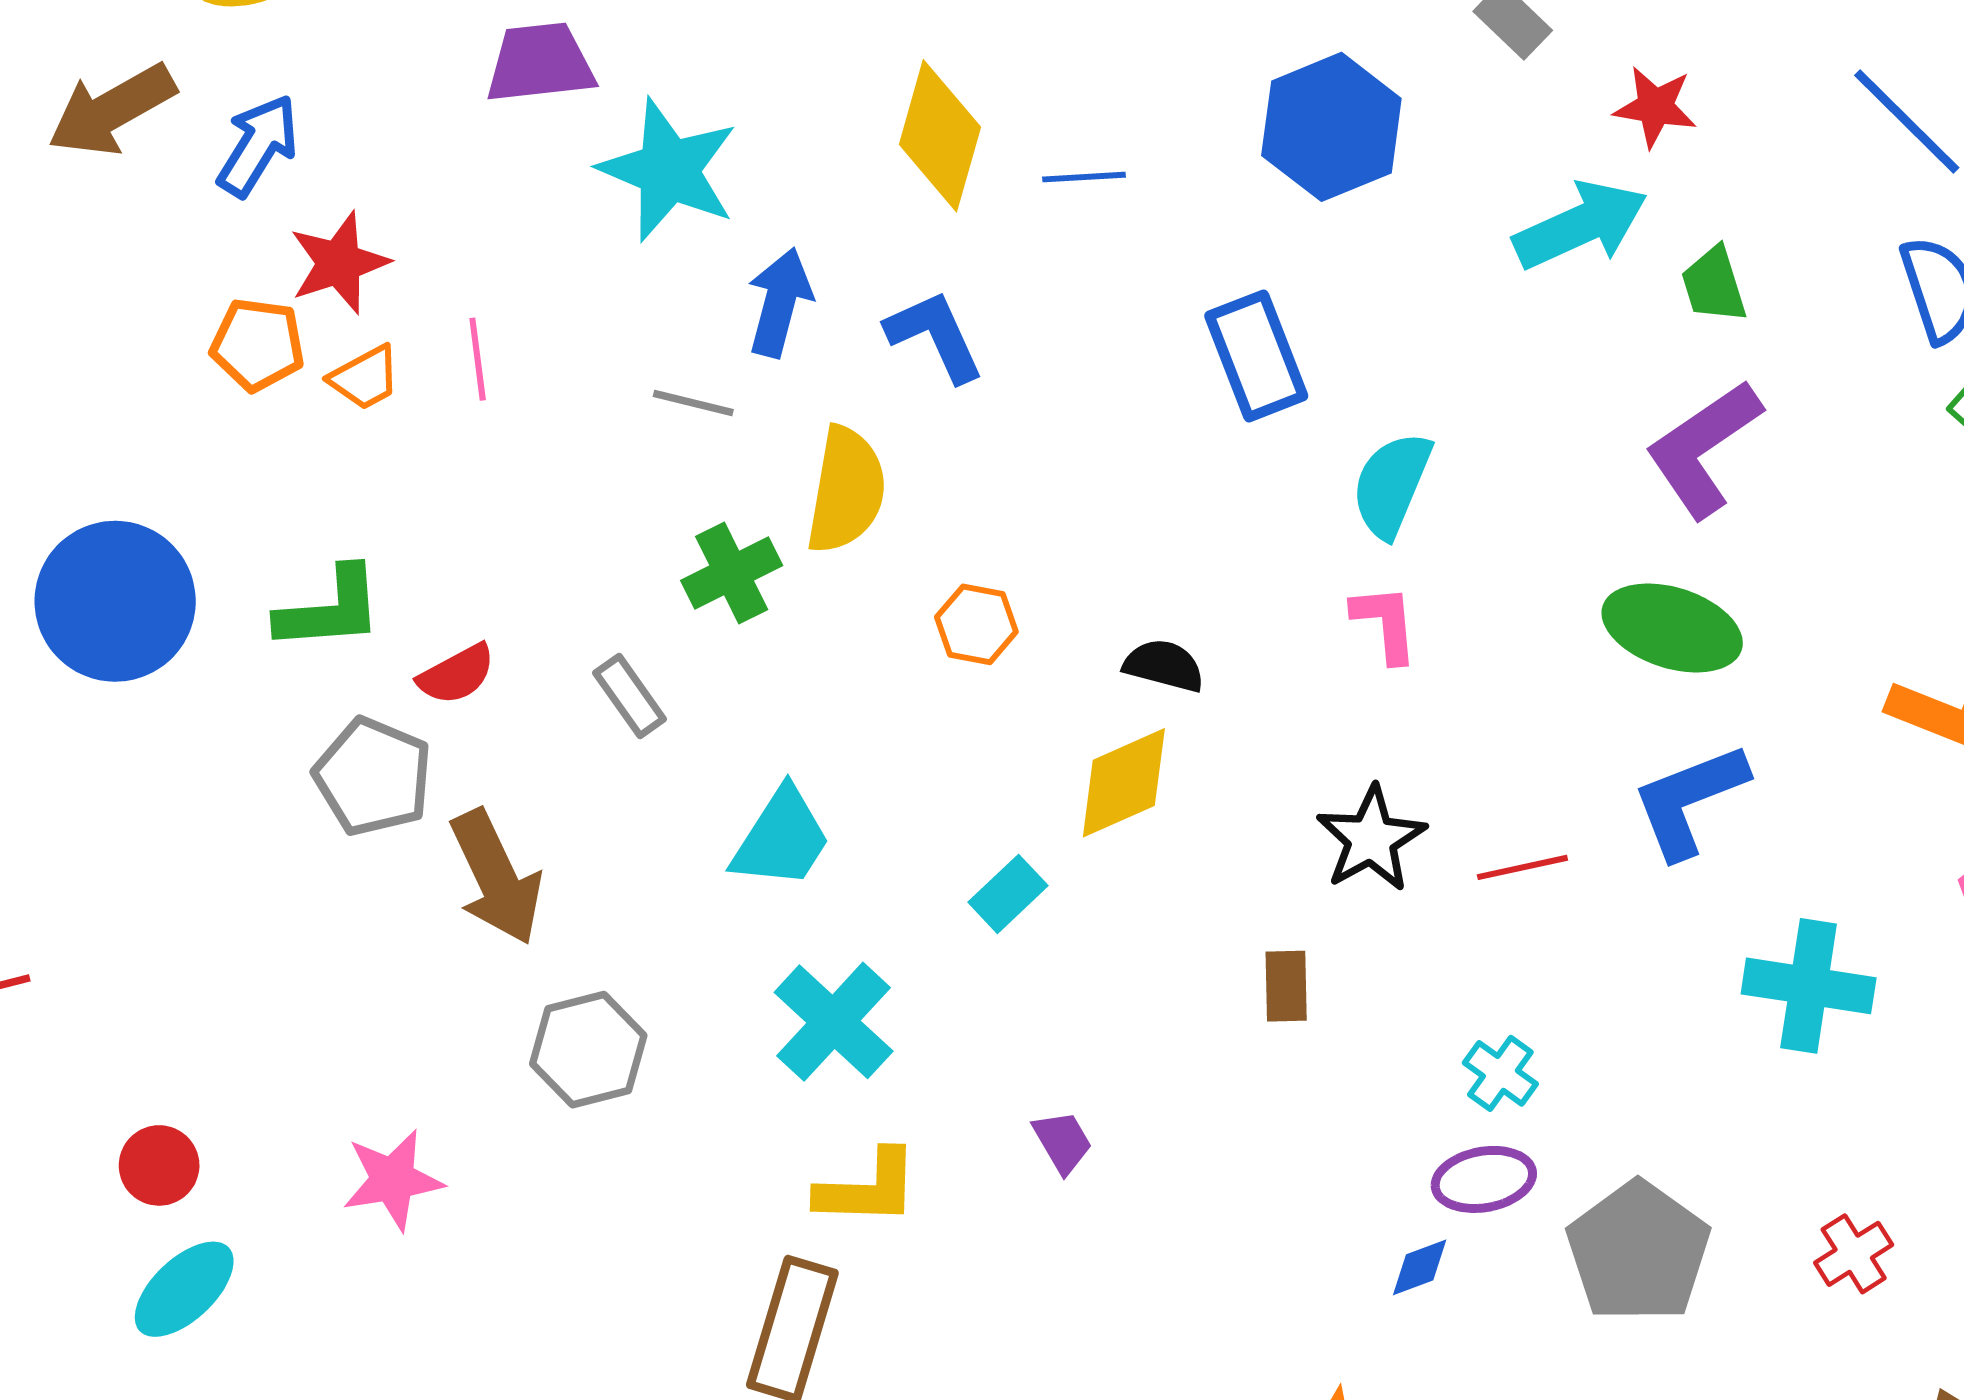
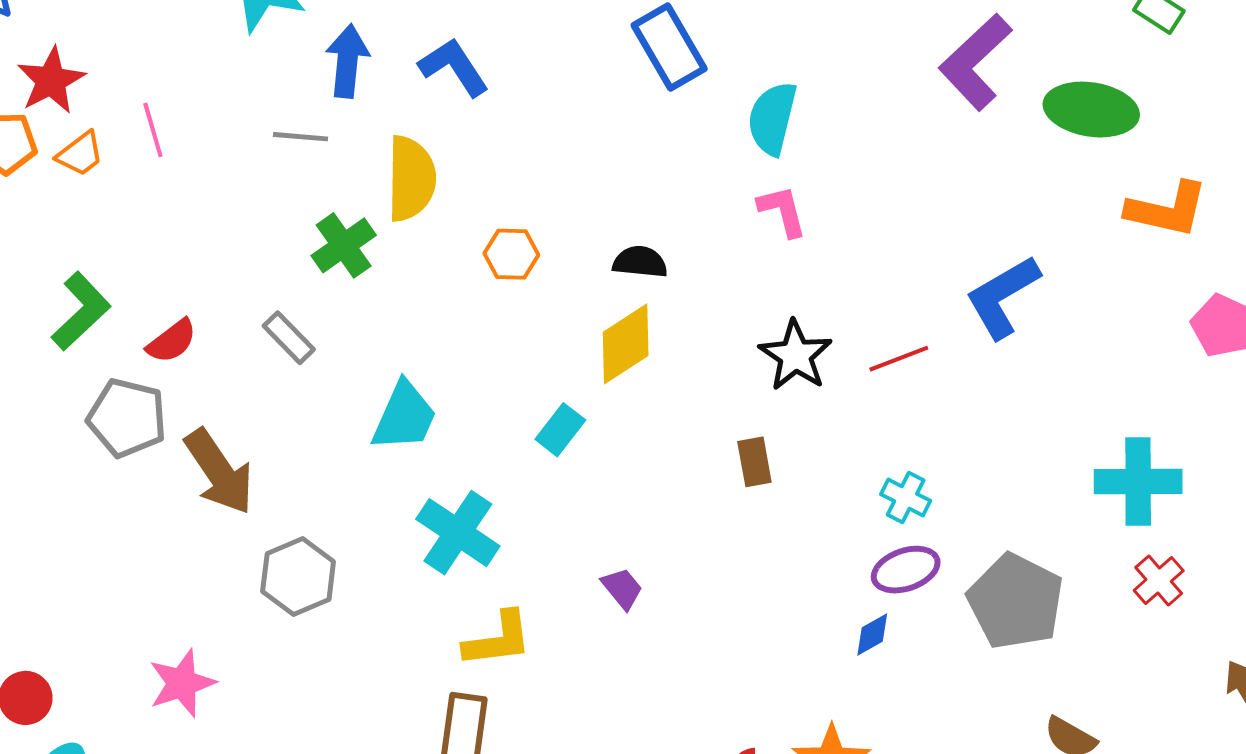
green L-shape: (330, 609) -> (81, 311), turned -30
green ellipse: (1672, 628) -> (1091, 110), moved
cyan cross: (1809, 986) -> (1138, 481), moved

